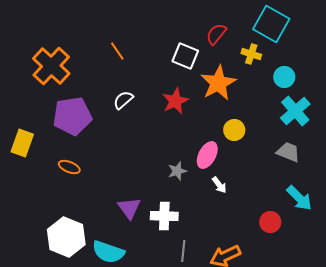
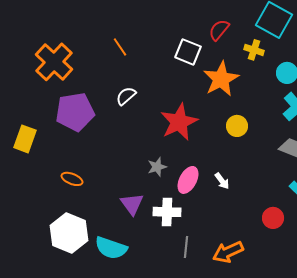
red star: (175, 101) -> (179, 122), moved, size x1.4
pink ellipse: (207, 155) -> (188, 180), moved
orange ellipse: (69, 167) -> (72, 179), moved
gray star: (177, 171) -> (157, 167), moved

